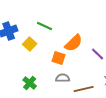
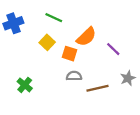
yellow square: (30, 44) -> (47, 42), moved
green cross: (30, 83) -> (25, 85), moved

